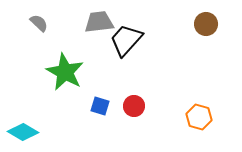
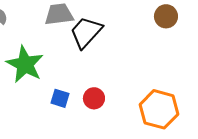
orange hexagon: (199, 117) -> (159, 109), size x1.5

